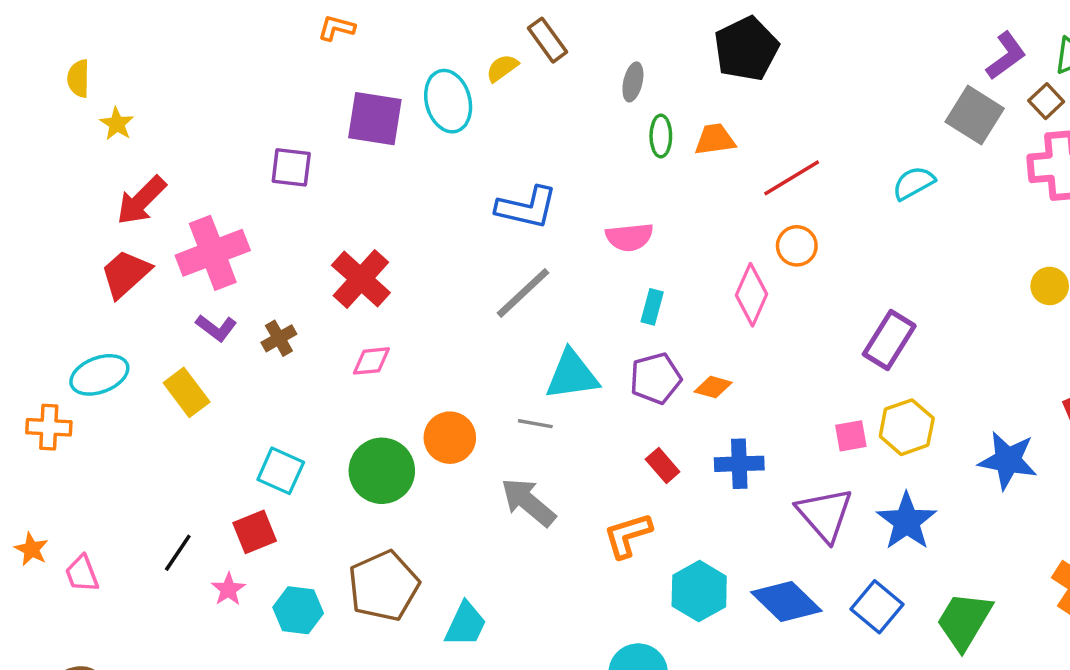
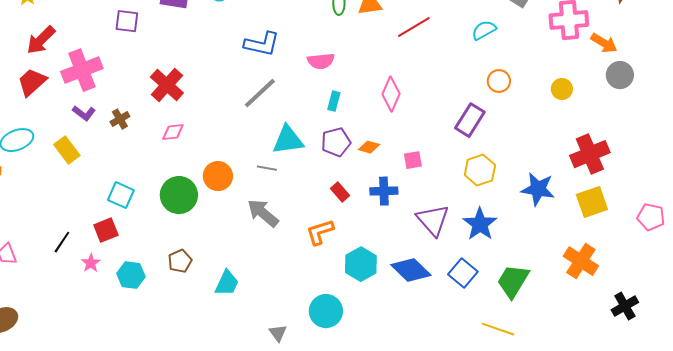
orange circle: (797, 246) -> (499, 81), moved
pink square: (851, 436) -> (413, 160), moved
brown pentagon: (384, 586) -> (180, 261), size x0.6

